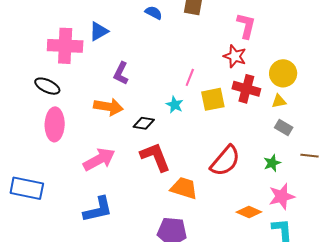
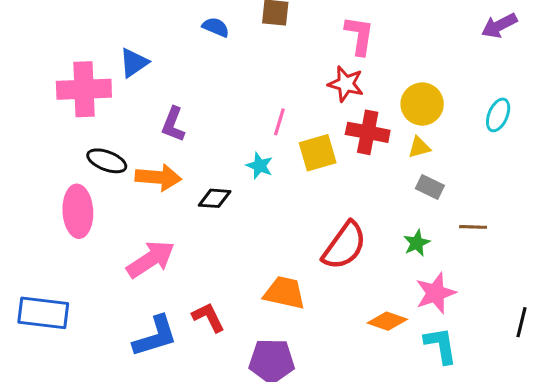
black ellipse: (47, 86) -> (107, 161), moved
red L-shape: (155, 157) -> (208, 317), moved, size x0.7

